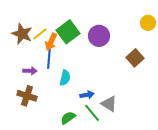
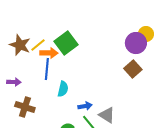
purple circle: (99, 36) -> (136, 43), moved
orange arrow: (51, 42) -> (49, 53), turned -114
purple arrow: (30, 71) -> (14, 82), moved

